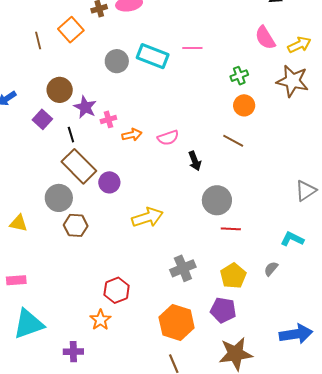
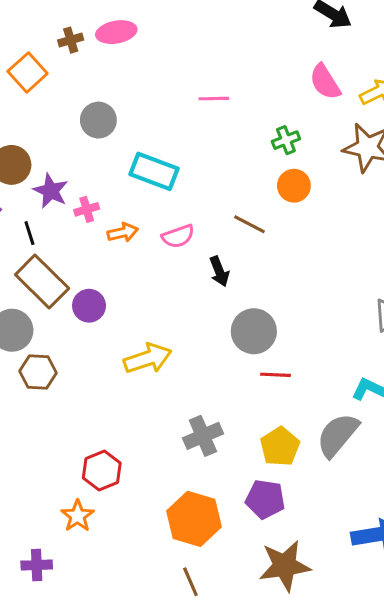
cyan rectangle: (153, 56) -> (154, 171), moved
brown line: (233, 141) -> (250, 224), moved
gray semicircle: (271, 269) -> (338, 435), size x2.0

